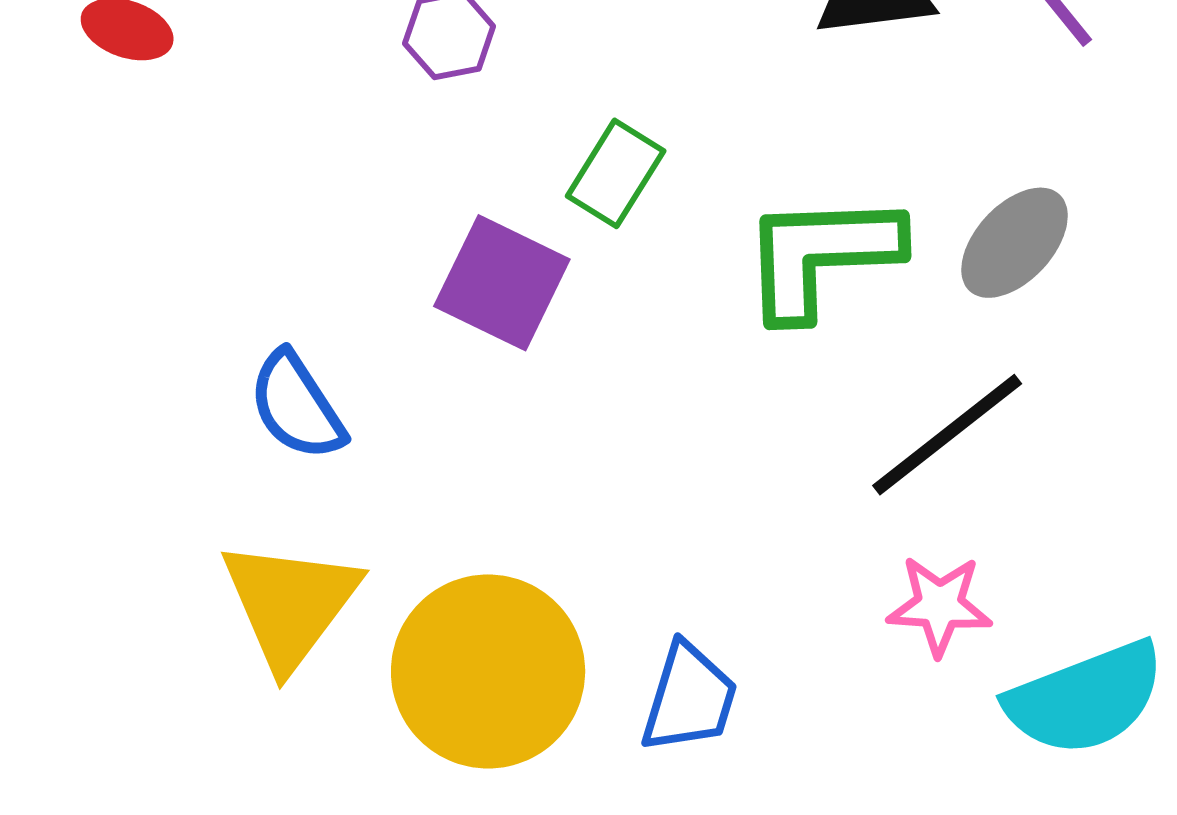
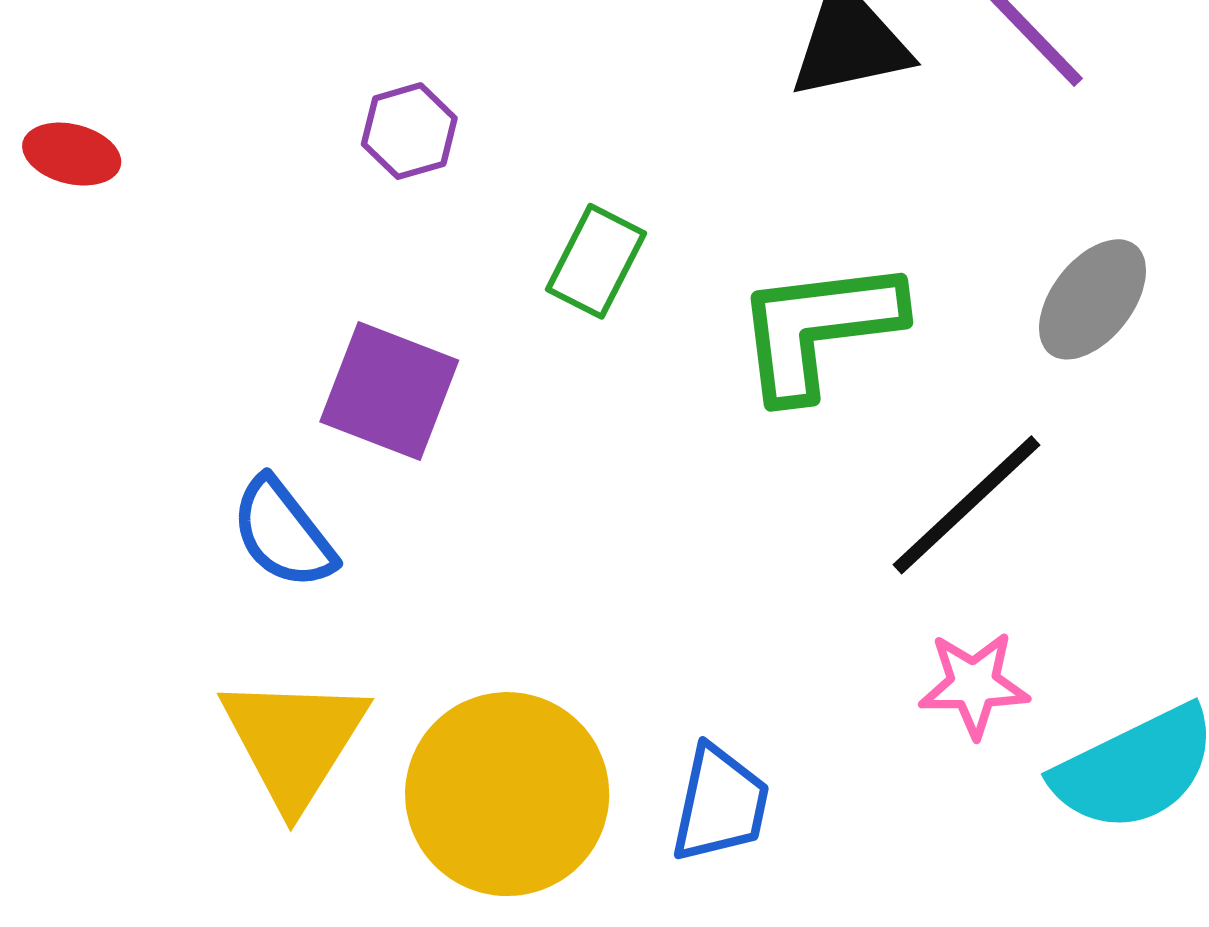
gray ellipse: (1015, 243) -> (1093, 299), moved
purple square: (502, 283) -> (389, 391), moved

